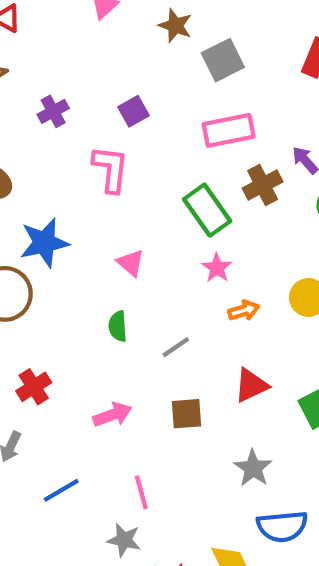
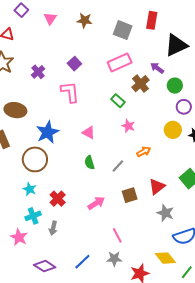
gray square: (223, 60) -> (123, 30), moved, turned -30
green rectangle: (207, 210) -> (118, 101), size x0.6
orange arrow: (244, 311) -> (144, 152), moved
red triangle: (251, 385) -> (157, 187), moved
blue line: (61, 490) -> (82, 262), moved

